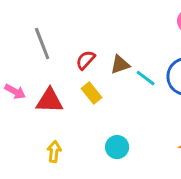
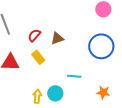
cyan line: (146, 78) -> (74, 76), moved, turned -32
yellow arrow: (54, 152) -> (37, 96), moved

